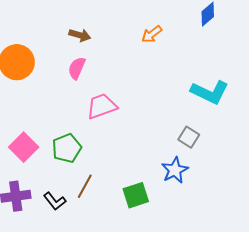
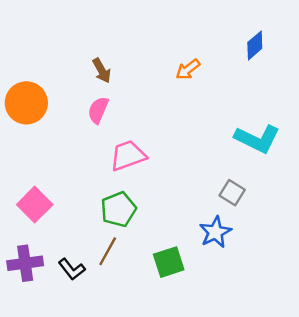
brown arrow: (80, 35) -> (102, 71), turned 45
green pentagon: (67, 148) -> (118, 209), moved

